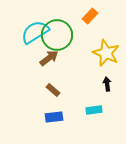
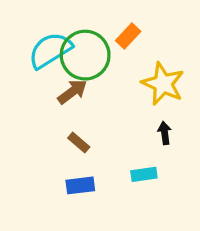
orange rectangle: (90, 16) -> (128, 36), moved

